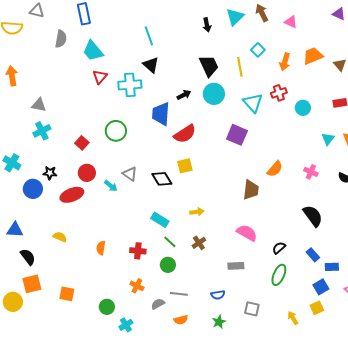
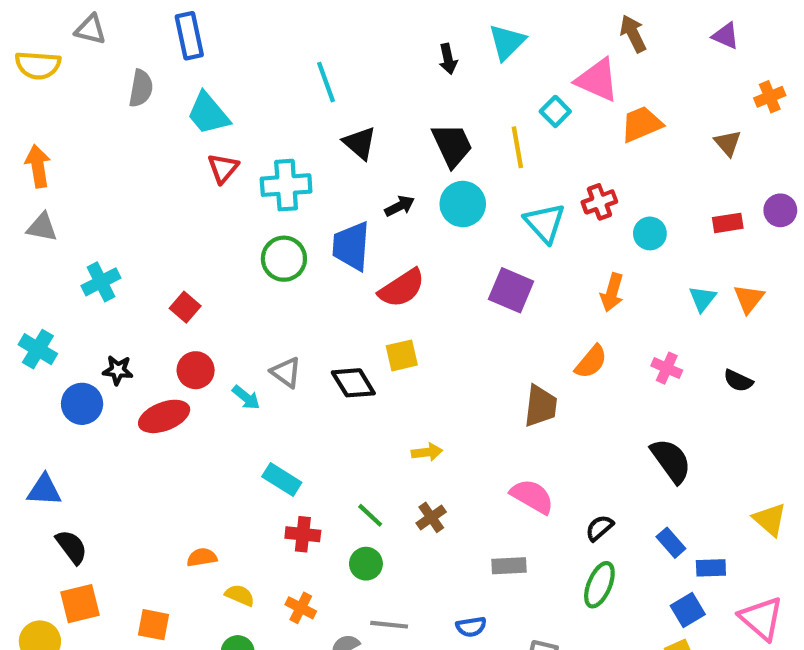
brown arrow: (262, 13) -> (633, 34), moved
pink triangle: (291, 22) -> (597, 80), moved, size x1.6
orange trapezoid: (313, 56) -> (642, 124), moved
orange arrow: (285, 62) -> (612, 292), moved
black triangle: (151, 65) -> (360, 143), moved
gray triangle: (39, 105) -> (42, 227), moved
green circle: (116, 131) -> (284, 259), moved
cyan rectangle: (160, 220) -> (282, 480), moved
yellow semicircle: (60, 237) -> (240, 595), moved
orange semicircle: (101, 248) -> (202, 557), moved, turned 72

